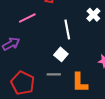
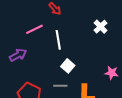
white line: (67, 29) -> (58, 40), moved

